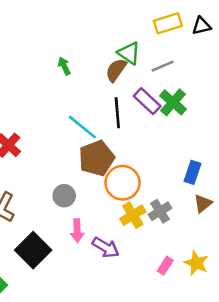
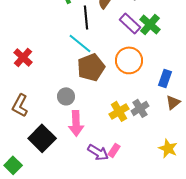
black line: (117, 113) -> (86, 17), moved
orange circle: (122, 183) -> (129, 60), moved
pink arrow: (77, 231) -> (76, 123), size x1.4
purple arrow: (106, 248) -> (98, 152), moved
pink rectangle: (165, 266) -> (114, 150), moved

